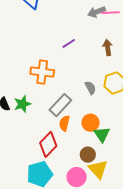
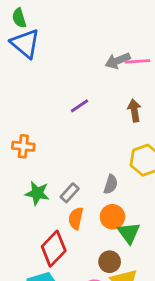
orange cross: (42, 72) -> (23, 146), moved, size x0.7
gray semicircle: (90, 88) -> (111, 184), moved, turned 48
green star: (22, 104) -> (37, 193), moved, turned 30
gray rectangle: (60, 105) -> (70, 193), size x0.6

